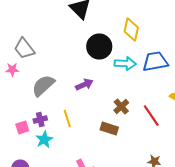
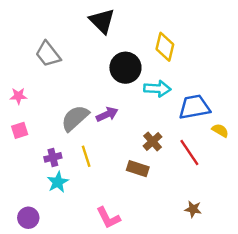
gray trapezoid: (24, 49) -> (48, 54), moved
blue trapezoid: (155, 62) -> (194, 107), moved
gray semicircle: (43, 86) -> (75, 118), moved
pink square: (22, 128) -> (20, 130), moved

